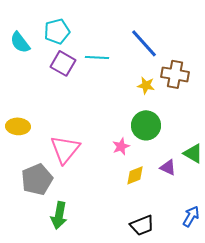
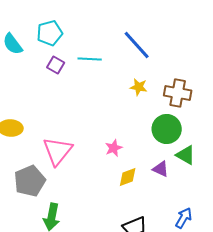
purple square: (63, 63) -> (56, 65), size x0.7
brown cross: (175, 74) -> (178, 93), moved
green circle: (146, 125) -> (167, 129), moved

